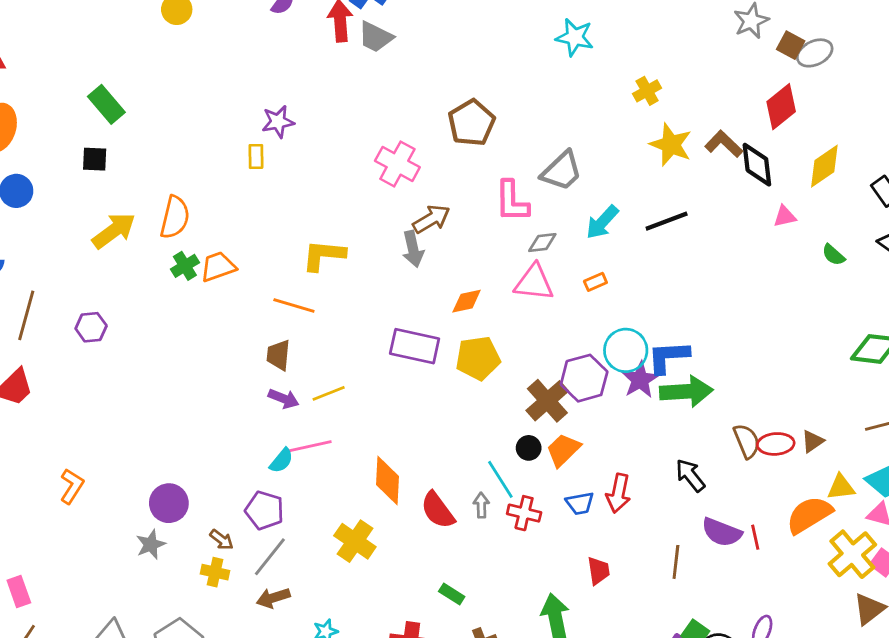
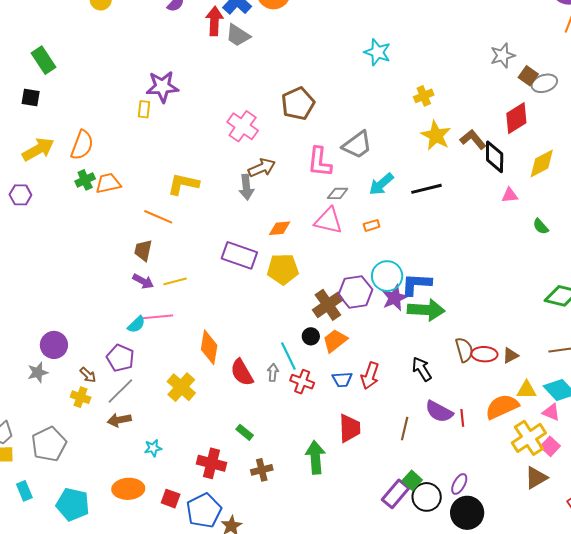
purple star: (278, 122) -> (162, 87), size x1.4
purple hexagon: (91, 327) -> (20, 195), moved
red trapezoid: (599, 571) -> (350, 428), size x1.4

